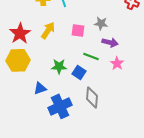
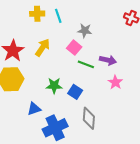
gray star: (101, 23) -> (85, 31), moved
pink square: (78, 30) -> (74, 48), turned 32
green line: (91, 56) -> (86, 64), moved

